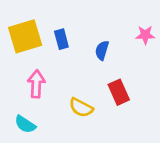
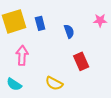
blue semicircle: (102, 50) -> (69, 31), turned 144
yellow semicircle: (81, 108) -> (54, 83), moved

